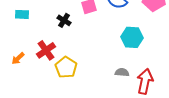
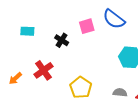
cyan rectangle: (22, 14) -> (27, 31), moved
yellow pentagon: (66, 67) -> (81, 87), moved

